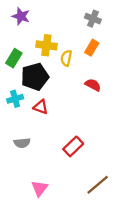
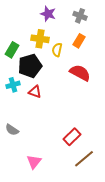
purple star: (21, 16) -> (48, 14), moved
red semicircle: (93, 85) -> (80, 73), size x1.5
gray semicircle: (22, 143) -> (12, 130), moved, turned 40
red rectangle: (73, 146) -> (72, 137), moved

